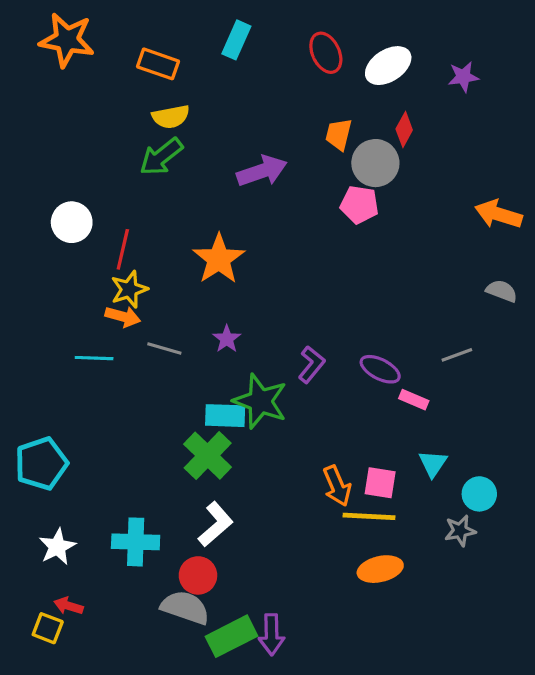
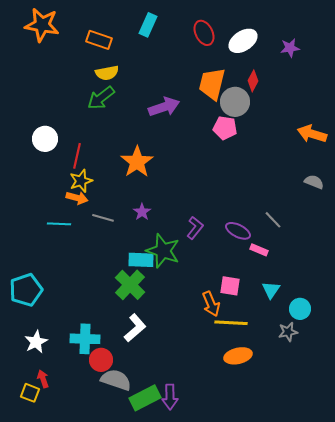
orange trapezoid: (339, 134) -> (212, 84), size x1.6
gray line: (457, 355) -> (273, 220), moved, turned 66
pink square: (380, 483) -> (230, 286), moved
red circle: (198, 575) -> (101, 360), moved
red arrow: (68, 606) -> (43, 379), turned 54

